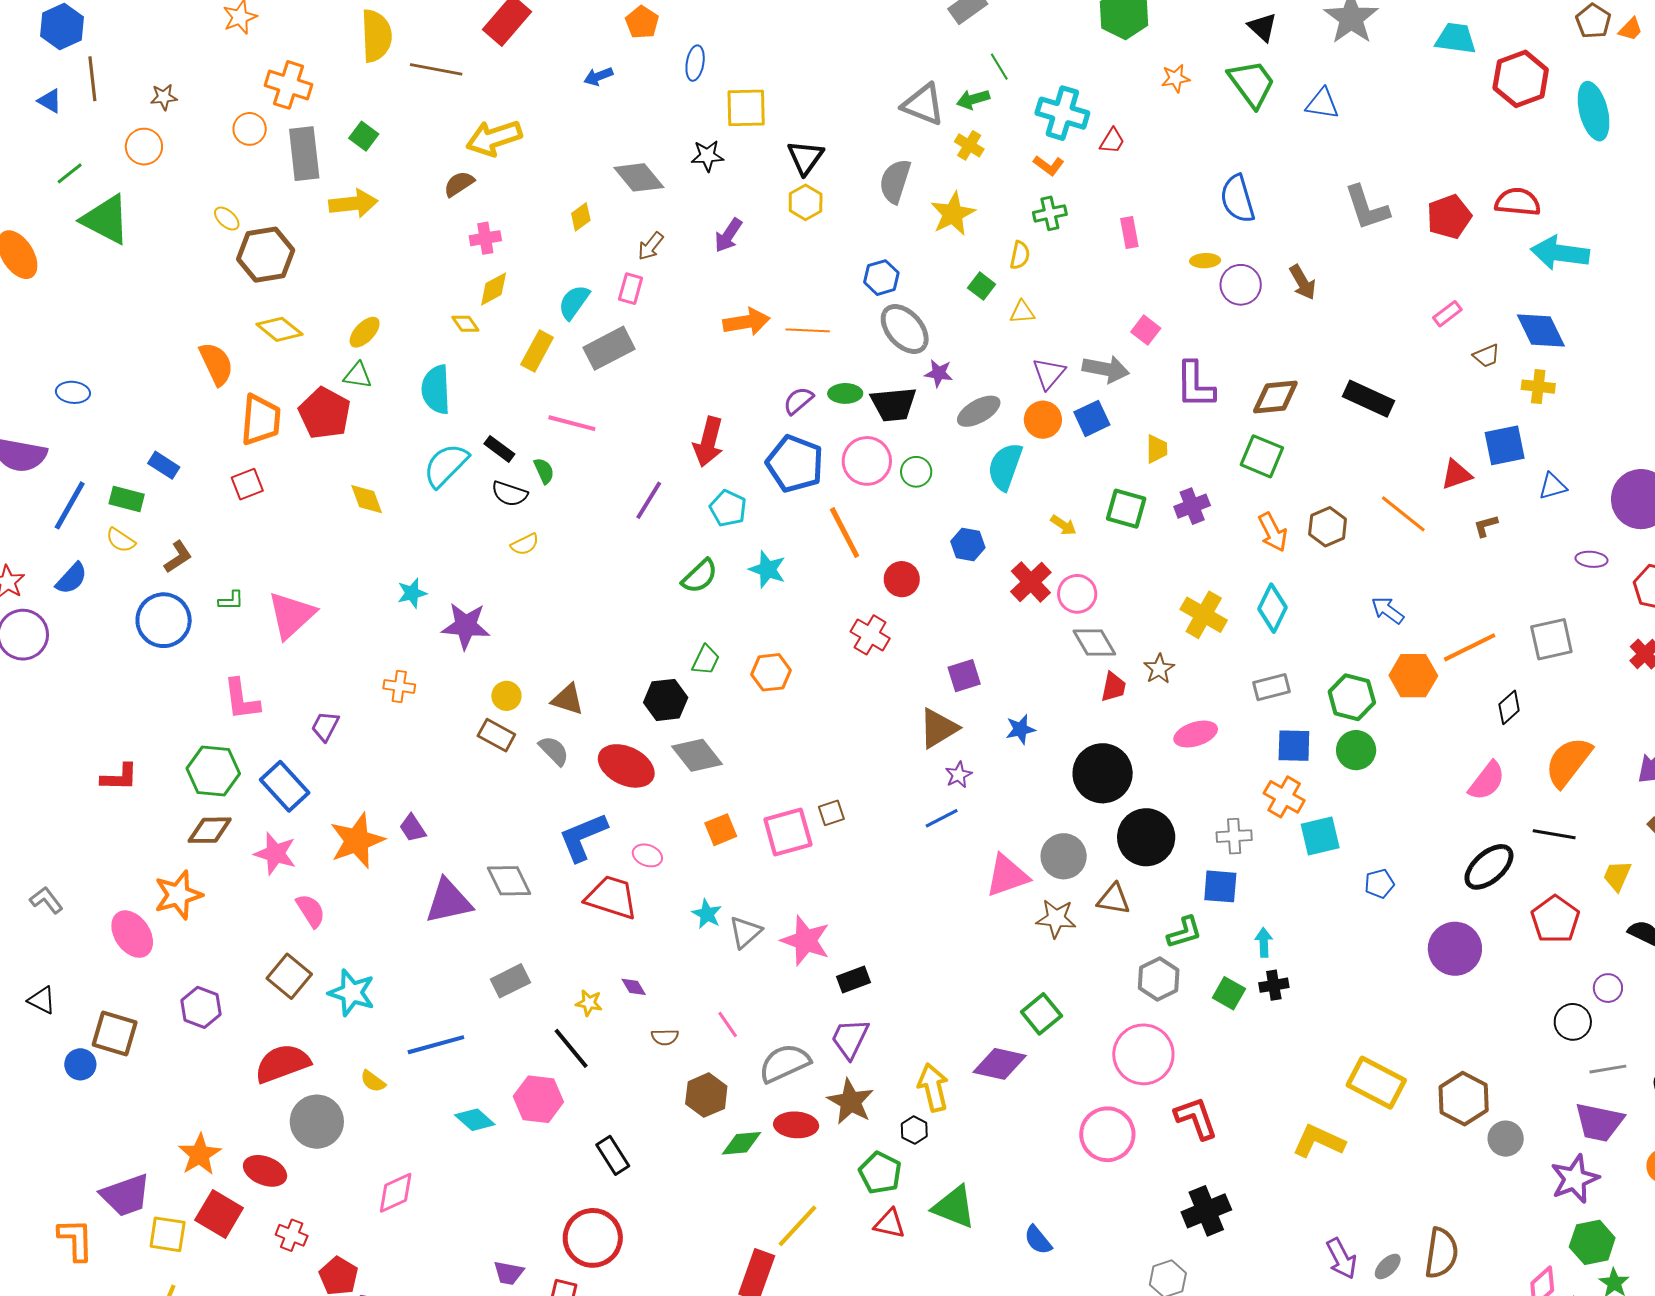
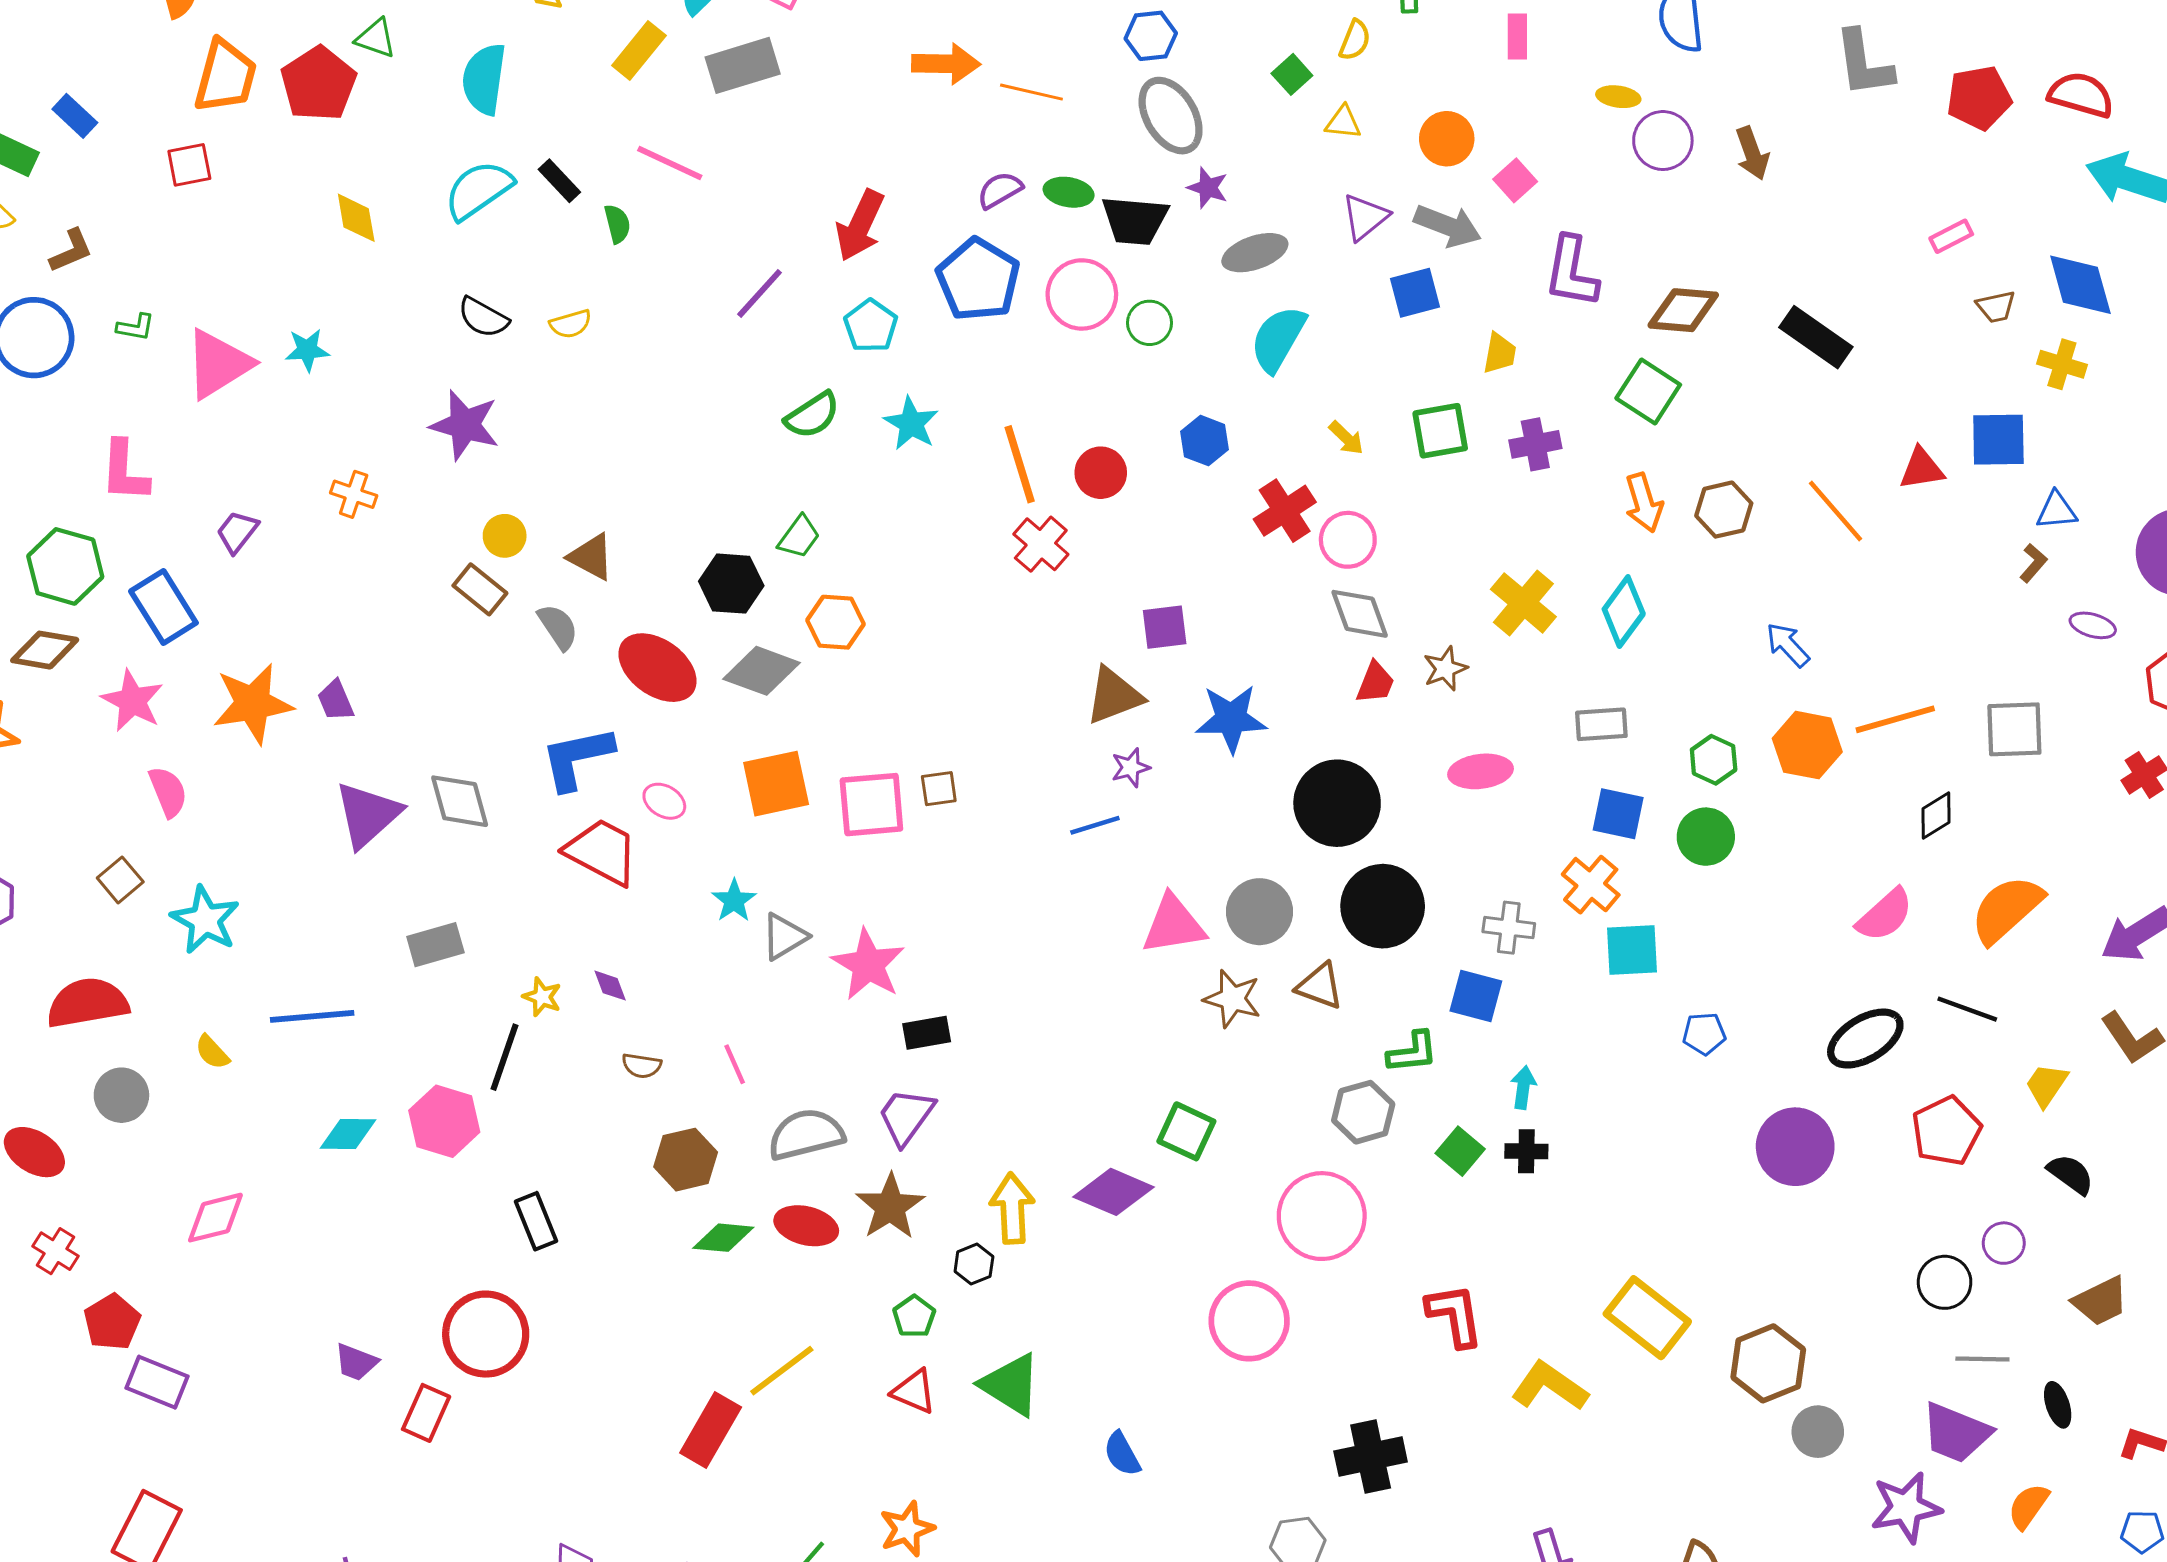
orange circle: (1043, 420) -> (1447, 139), moved
black semicircle: (510, 494) -> (483, 317), moved
green square: (1126, 509) -> (1440, 431), turned -36
brown L-shape: (1486, 526) -> (2033, 563), moved, turned 136
orange line: (845, 533) -> (1020, 464), moved
cyan star: (412, 593) -> (307, 350), moved
orange hexagon: (771, 672) -> (836, 622), moved
green hexagon: (1352, 697) -> (1714, 760), size x0.7
blue star: (1020, 729) -> (1231, 719), size x1.6
gray diamond: (697, 755) -> (762, 671), turned -42
orange square: (721, 830) -> (776, 784), size x1.5
purple triangle: (448, 901) -> (368, 815), turned -40
brown square: (289, 976) -> (120, 880), size x0.7
green square: (1041, 1014) -> (1186, 1131), turned -36
black line: (571, 1048) -> (504, 1057), turned 48
red L-shape: (1196, 1118) -> (1455, 1315), moved
cyan diamond: (475, 1120) -> (348, 1134), turned -51
gray circle: (317, 1122) -> (121, 1095), size x0.7
green pentagon: (880, 1173) -> (914, 1316), size x0.7

